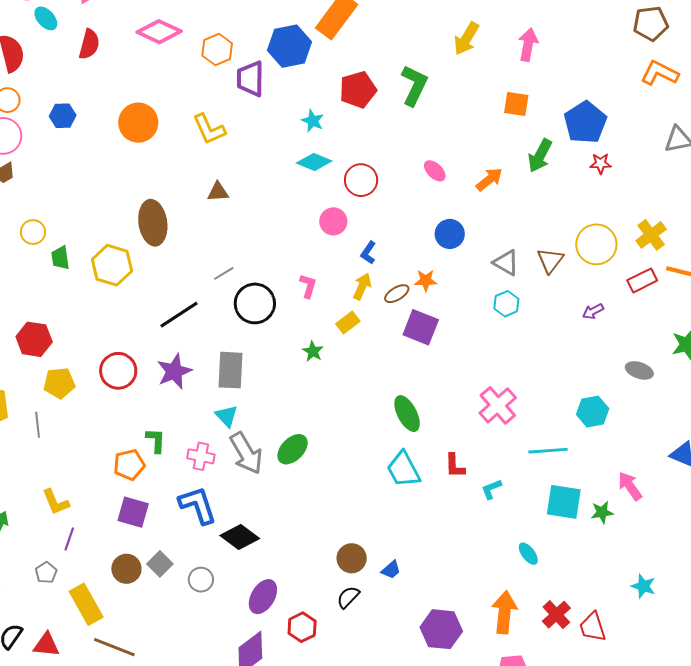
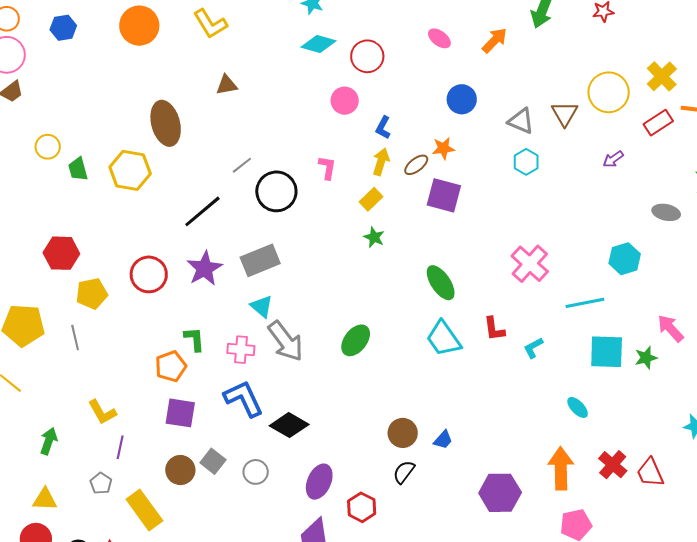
green star: (313, 351) -> (374, 237), moved
gray rectangle: (230, 370) -> (260, 260), turned 72
green ellipse: (293, 449) -> (356, 340), moved

